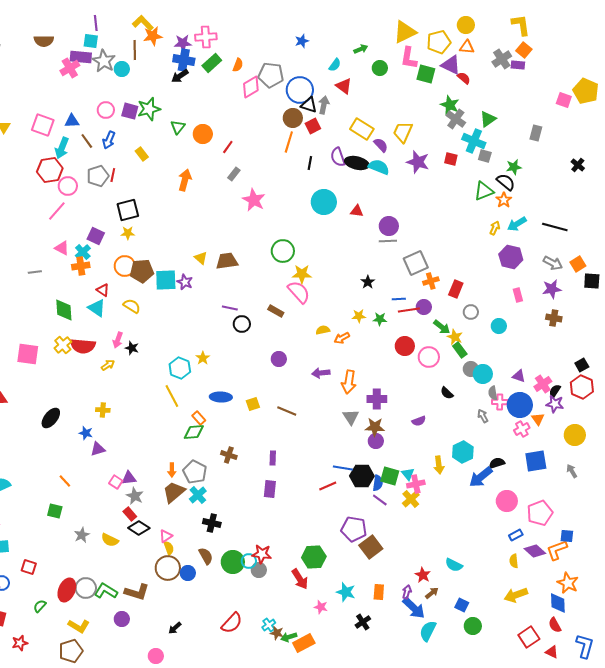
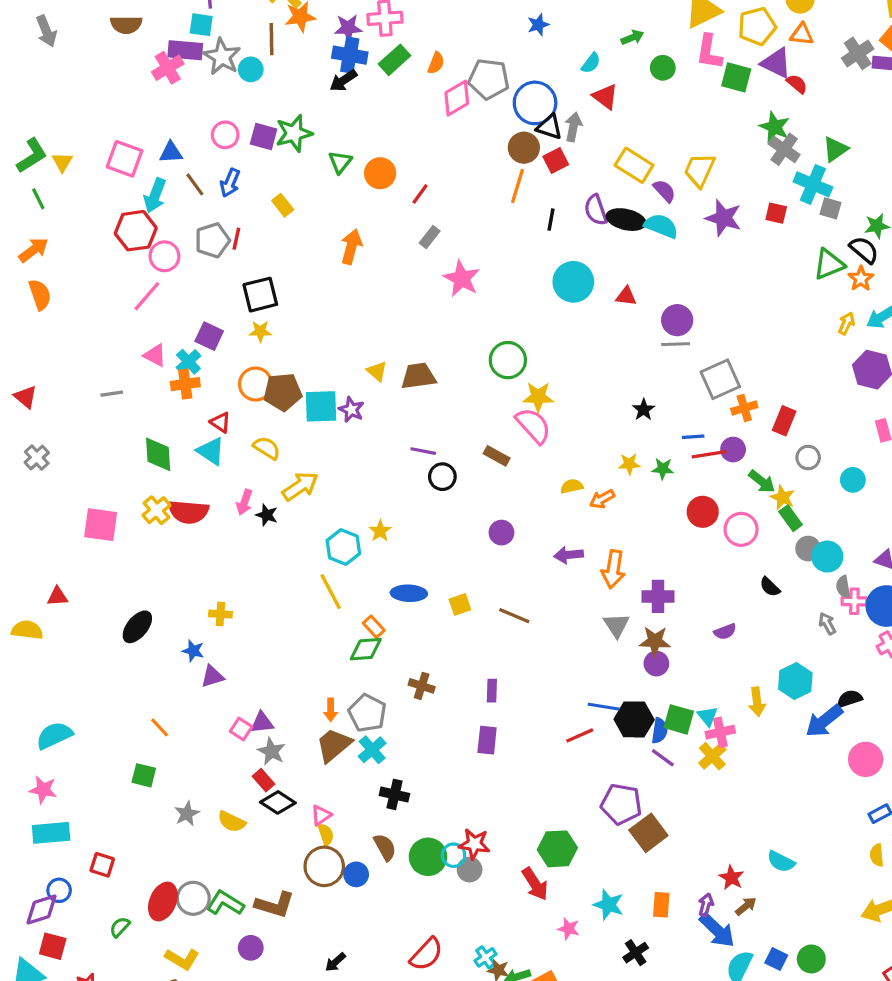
yellow arrow: (108, 365) -> (300, 486), moved, size x1.6
blue square: (462, 605) -> (776, 959), moved

